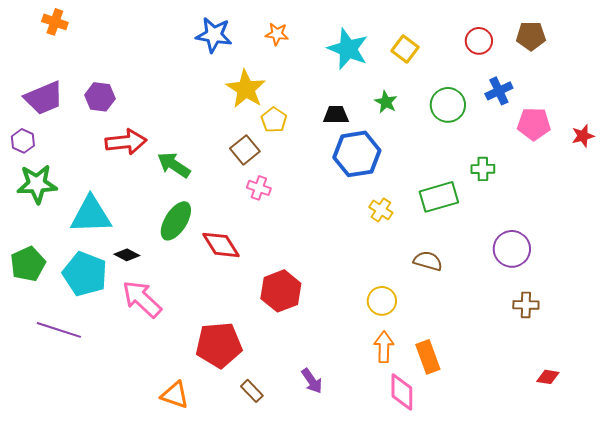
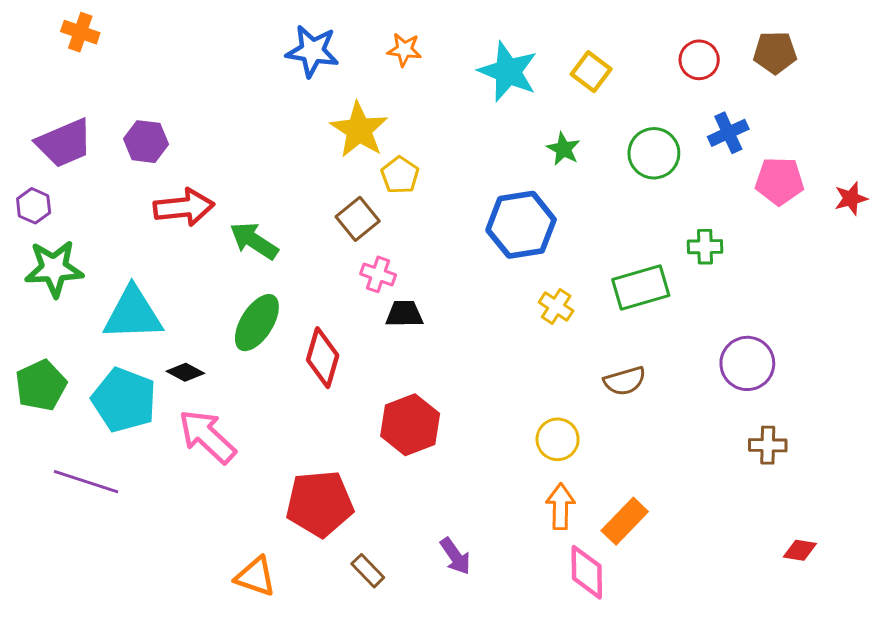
black trapezoid: (336, 115) -> (404, 314), moved
red diamond: (221, 245) -> (323, 358), turned 48
brown semicircle: (428, 261) -> (625, 381), turned 148
orange rectangle: (428, 357) -> (625, 521), turned 64

